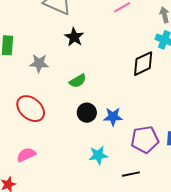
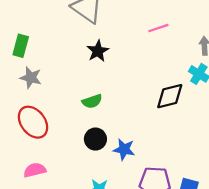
gray star: (39, 63) -> (31, 78), moved
pink semicircle: (26, 155) -> (35, 170), moved

